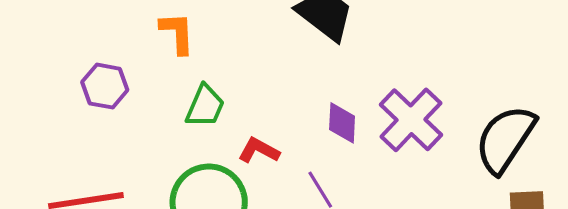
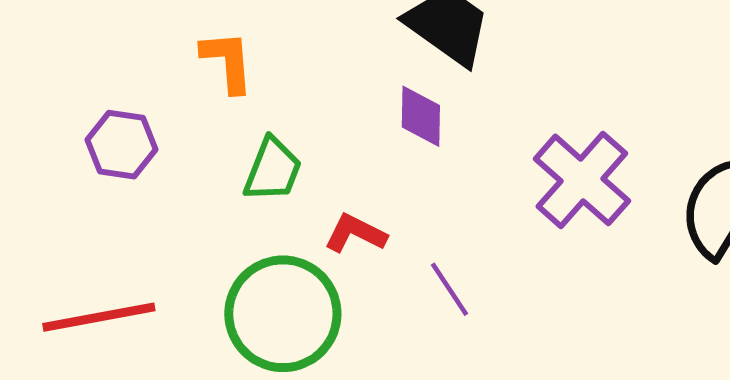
purple diamond: (342, 123) -> (421, 116), moved

